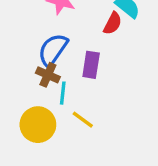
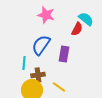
brown cross: (48, 75) -> (38, 75), moved, turned -32
cyan line: (63, 93) -> (24, 63), moved

